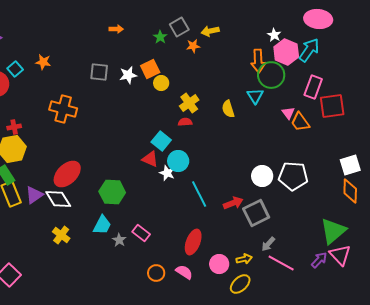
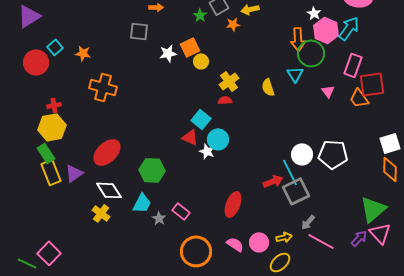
orange star: (43, 62) -> (83, 53), moved
gray square: (99, 72) -> (139, 31), moved
orange trapezoid: (300, 122) -> (359, 98), moved
cyan line: (199, 194) -> (290, 172), moved
white diamond: (58, 199) -> (109, 190), moved
red ellipse: (193, 242) -> (233, 204), moved
pink semicircle: (184, 272) -> (235, 244), moved
orange circle: (156, 273) -> (196, 251), size x1.8

